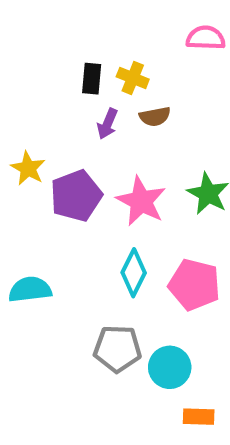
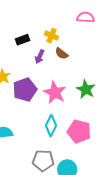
black rectangle: (92, 79) -> (23, 40), moved, turned 64
brown semicircle: (155, 117) -> (62, 53), turned 48

